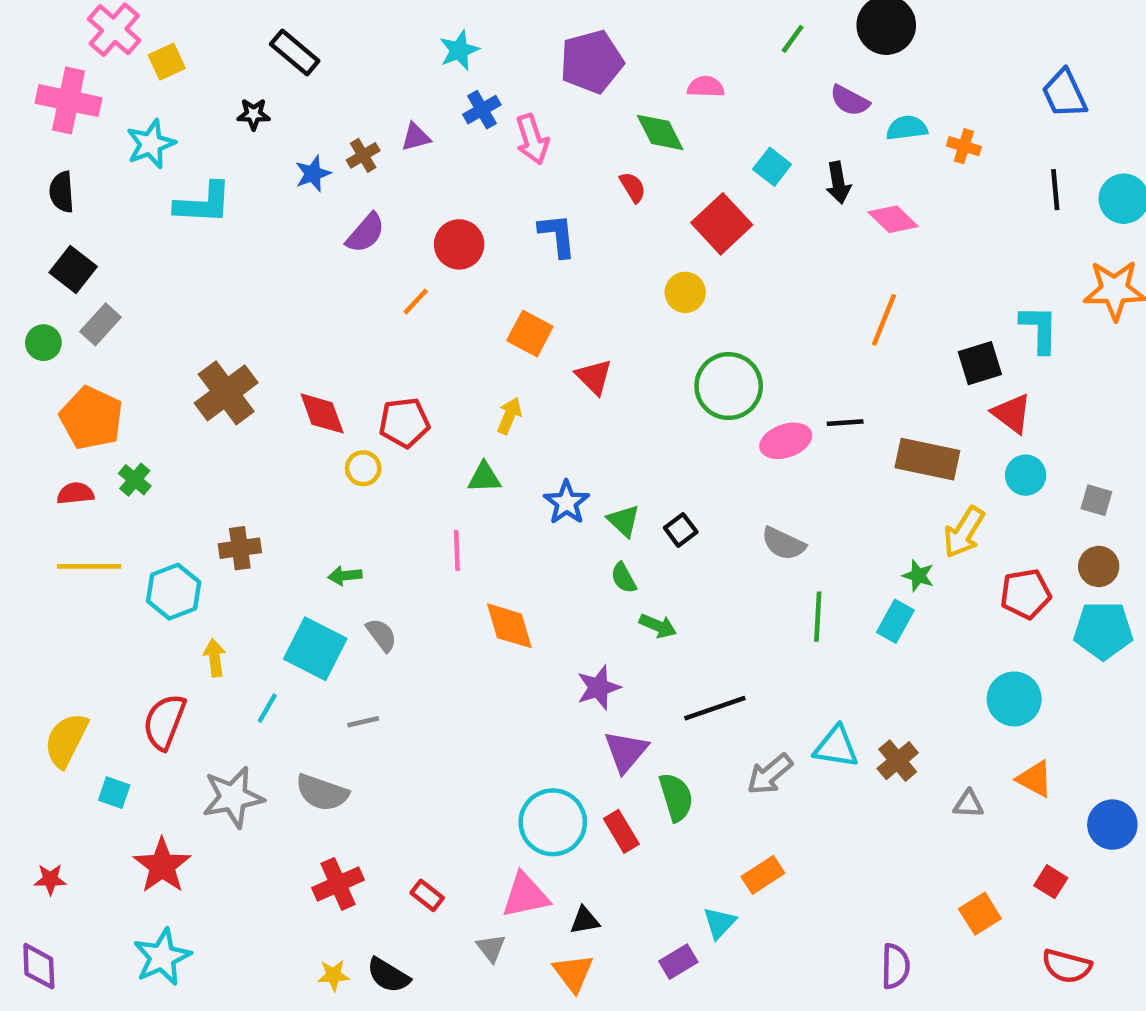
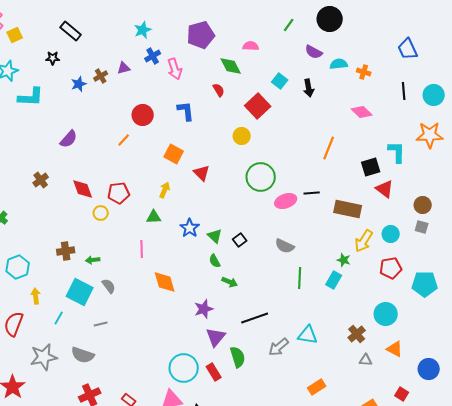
pink diamond: (893, 219) -> (362, 112), moved
purple semicircle: (365, 233) -> (69, 139), moved
brown cross: (226, 393) -> (41, 180), size x0.6
cyan circle: (1026, 475) -> (391, 234), moved
brown cross: (240, 548) -> (66, 251), moved
brown circle: (1099, 566) -> (423, 205), moved
brown cross: (898, 761) -> (357, 334), moved
orange rectangle: (763, 875) -> (317, 387), moved

